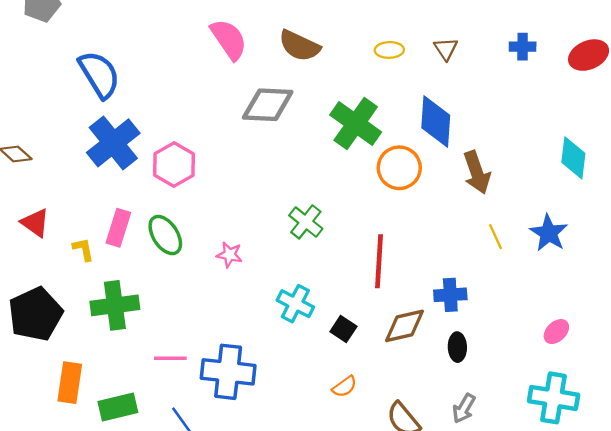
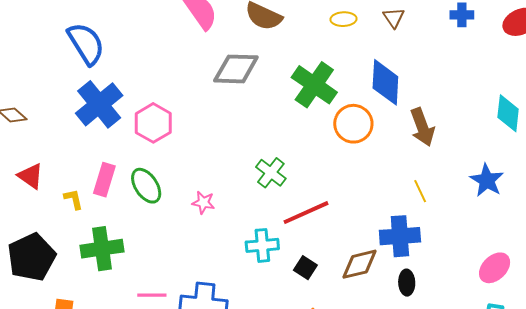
yellow line: (495, 237) -> (420, 191), moved
red line: (379, 261) -> (306, 213), moved, turned 63
blue cross: (450, 295) -> (400, 236), size x1.4
cyan cross: (295, 304) -> (262, 245), turned -32
pink ellipse: (556, 332) -> (495, 268), size x1.4

